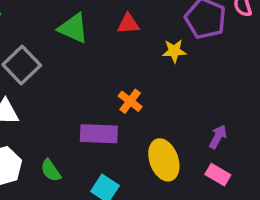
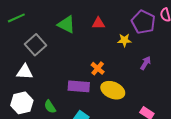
purple arrow: (218, 137) -> (146, 63), moved
yellow ellipse: (164, 160) -> (113, 90), moved, turned -50

